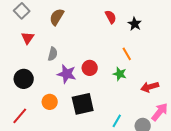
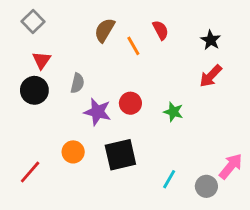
brown semicircle: (57, 17) -> (105, 30), moved
black star: (135, 24) -> (211, 40), moved
orange line: (127, 54) -> (133, 46), moved
black circle: (24, 79) -> (34, 90), moved
red arrow: (150, 87) -> (211, 76), moved, turned -30

